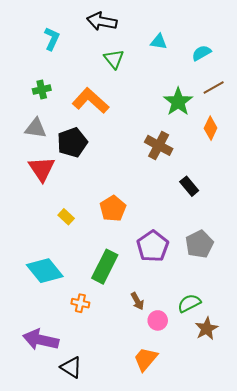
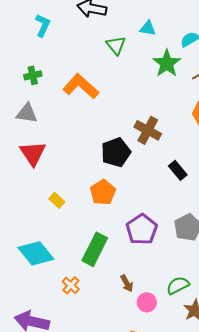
green triangle: (114, 59) -> (116, 45), moved
green star: (178, 102) -> (167, 63), moved
black pentagon: (72, 142) -> (116, 152), moved
orange cross: (80, 303) -> (71, 285), turned 30

